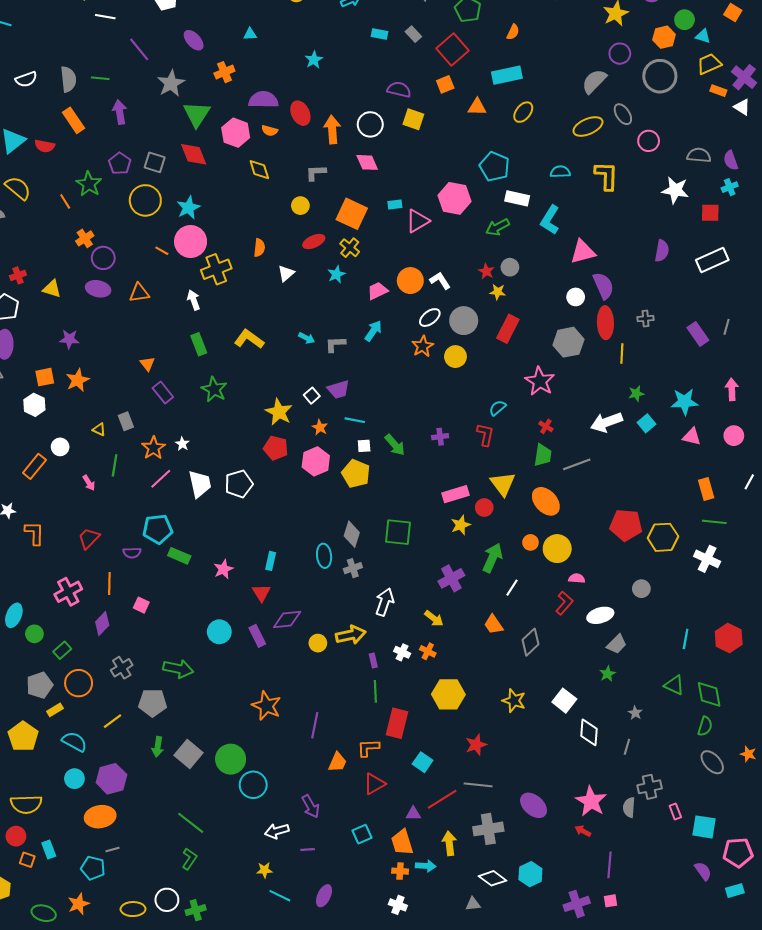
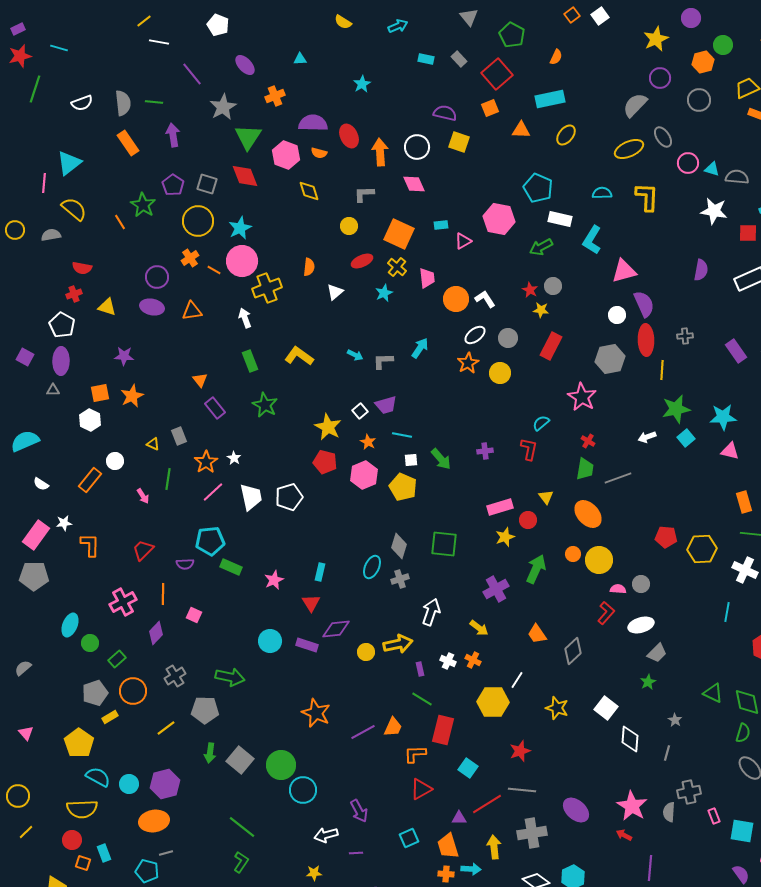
cyan triangle: (703, 36) -> (712, 169), moved
gray circle: (660, 76) -> (699, 100), size x0.7
red semicircle: (45, 146) -> (82, 268), moved
pink triangle: (417, 221) -> (463, 241), size x0.7
orange cross: (85, 238) -> (190, 258), moved
pink trapezoid: (377, 291) -> (427, 278), moved, turned 110
gray circle: (464, 321) -> (508, 338), size x0.7
green star: (636, 394) -> (676, 409), size x1.8
white arrow: (606, 422) -> (647, 437), size x0.6
yellow triangle: (503, 484) -> (546, 497), size x0.6
red pentagon: (626, 525) -> (666, 537), size x0.7
cyan ellipse: (324, 556) -> (372, 567), turned 30
white line: (512, 588) -> (517, 680), moved
gray circle: (641, 589) -> (641, 584), moved
purple rectangle: (257, 636) -> (307, 645), turned -45
cyan line: (686, 639) -> (727, 612), moved
green line: (375, 691) -> (422, 699), turned -55
purple line: (315, 725) -> (363, 732), turned 50
cyan semicircle: (74, 742) -> (98, 777), moved
orange trapezoid: (337, 762) -> (393, 727), moved

